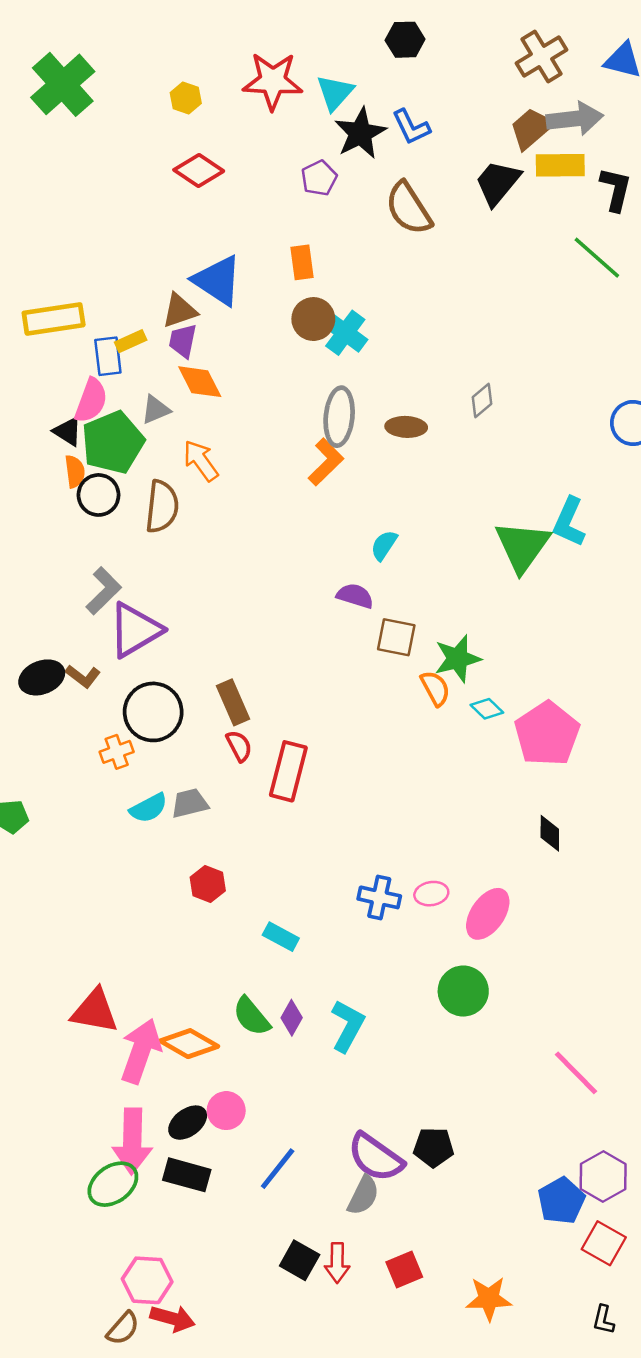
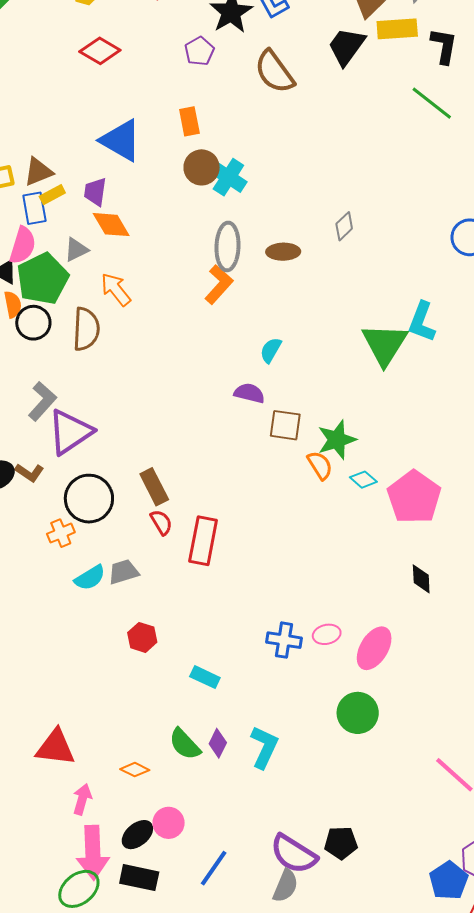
brown triangle: (180, 311) -> (38, 172), moved
orange diamond: (189, 1044) -> (135, 770), size x0.6
pink arrow: (141, 1051) -> (82, 799), moved, size x0.6

